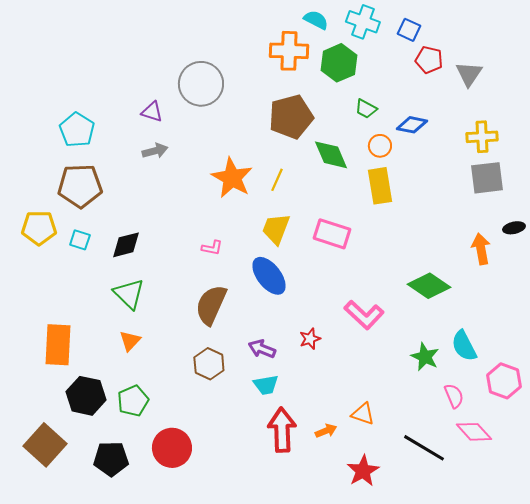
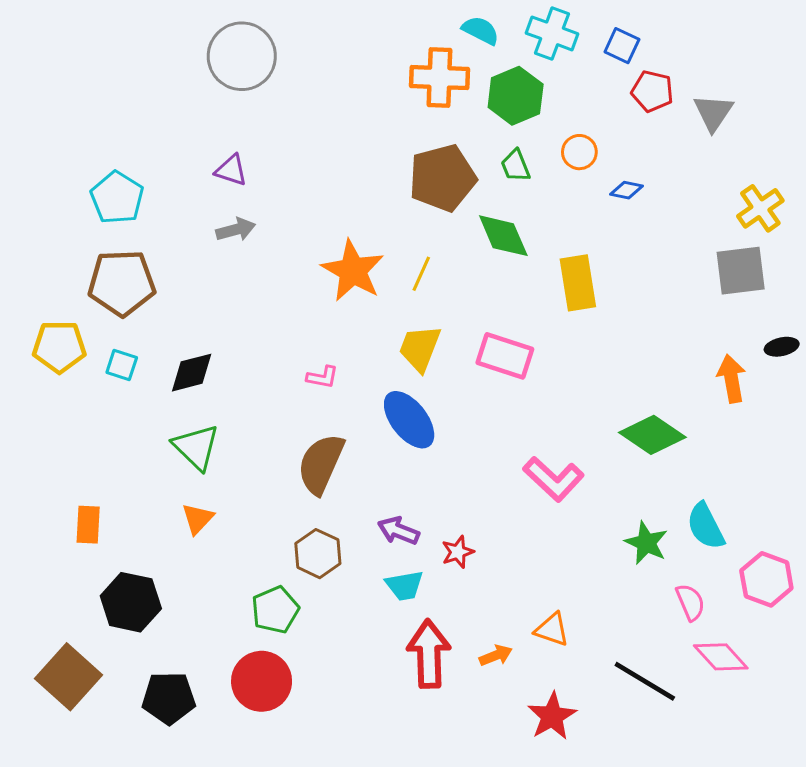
gray circle: (201, 84) -> (242, 56), moved
green trapezoid: (366, 109) -> (516, 166), moved, turned 40
blue diamond: (412, 125) -> (627, 190), size x0.7
yellow cross: (482, 137) -> (760, 208), moved, turned -32
orange circle: (380, 146) -> (579, 152), moved
red star: (310, 339) -> (458, 552), moved
orange rectangle: (58, 345) -> (88, 525), size x0.6
green pentagon: (133, 401) -> (275, 610), moved

